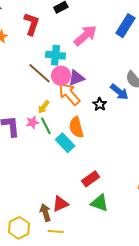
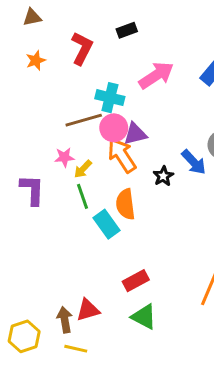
brown line: (40, 73) -> (84, 120), turned -65
pink star: (32, 122) -> (64, 157), moved

